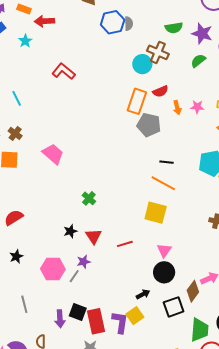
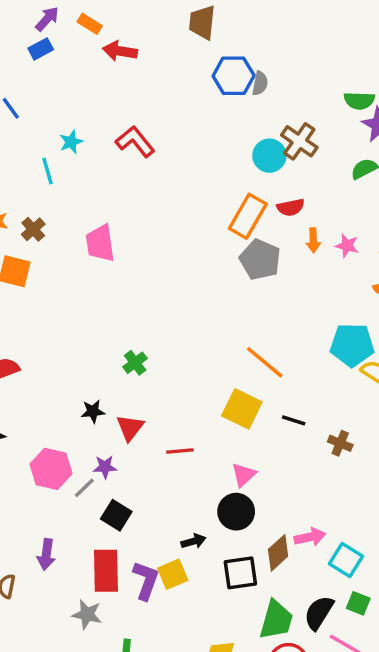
green semicircle: (174, 28) -> (359, 101), moved
cyan star: (25, 41) -> (71, 142), moved
pink trapezoid: (53, 154) -> (100, 243), moved, turned -150
black line: (166, 162) -> (294, 420), moved
black square: (78, 312) -> (116, 515), moved

